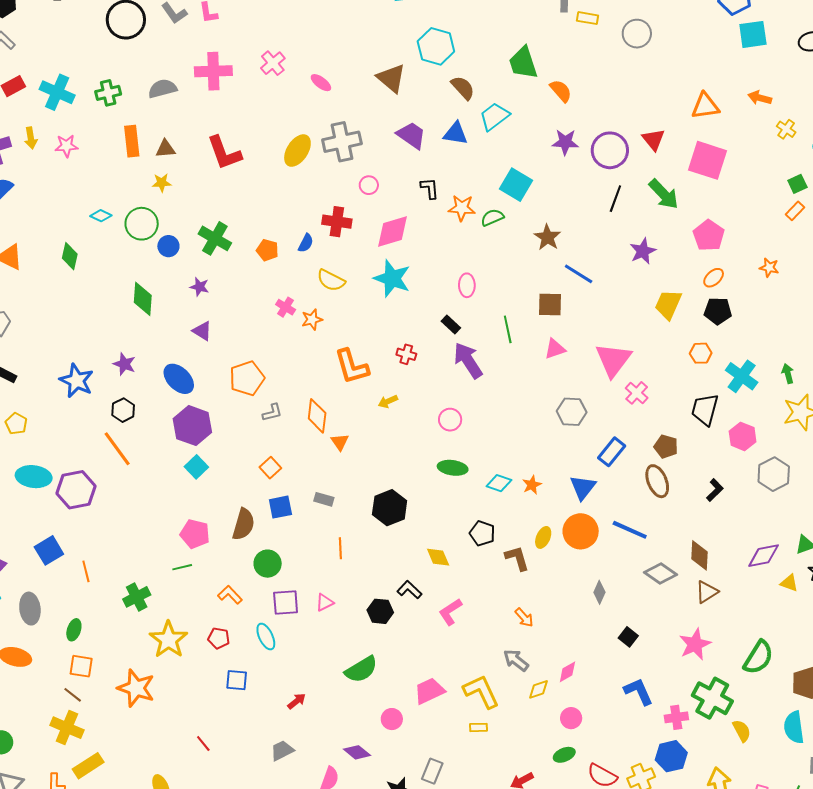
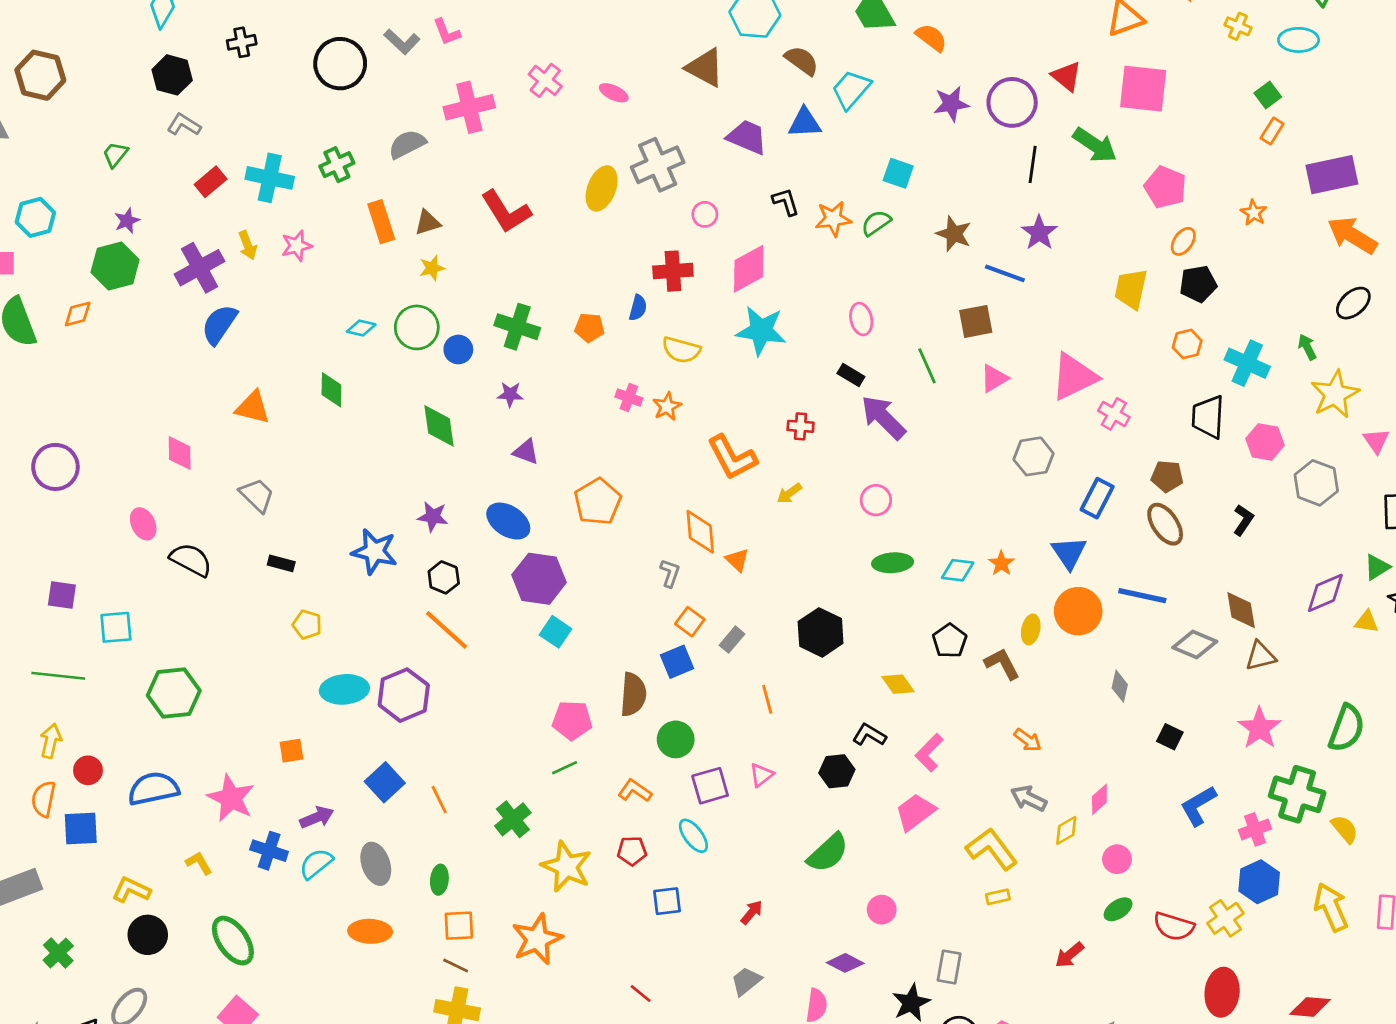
cyan square: (516, 185) -> (898, 173), size x0.7
purple star: (643, 251) -> (1039, 233), moved
orange star: (769, 268) -> (1254, 213), turned 30
pink triangle: (613, 360) -> (1074, 377), turned 39
gray L-shape: (272, 413) -> (670, 573), moved, turned -45
orange square: (270, 468) -> (690, 622), moved
gray rectangle: (324, 499) -> (732, 640), turned -54
black pentagon: (482, 533) -> (950, 641), turned 30
brown triangle: (707, 592) -> (1260, 656), turned 30
orange star: (136, 688) -> (537, 939), turned -30
pink trapezoid: (429, 691) -> (915, 812), moved
blue L-shape: (639, 691) -> (1198, 806), turned -84

